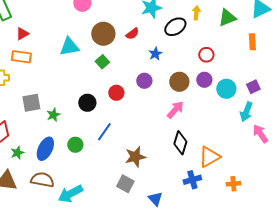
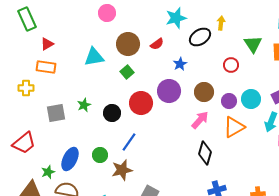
green triangle: (227, 18) -> (253, 44), moved, turned -42
purple circle: (204, 80) -> (229, 101), moved
purple circle: (144, 81) -> (169, 91), size x1.5
red circle: (116, 93) -> (141, 103), size x1.5
green star: (53, 115) -> (84, 105), moved
green star: (17, 153) -> (48, 172), moved
brown star: (135, 157) -> (122, 170), moved
orange triangle: (209, 157) -> (234, 127), moved

